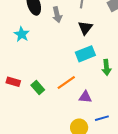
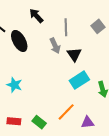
gray arrow: (57, 15) -> (55, 46), moved
cyan star: (22, 34) -> (14, 85), moved

